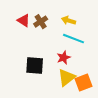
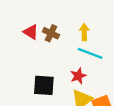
yellow arrow: (69, 21) -> (84, 32), turned 72
brown cross: (41, 22) -> (51, 33), turned -32

